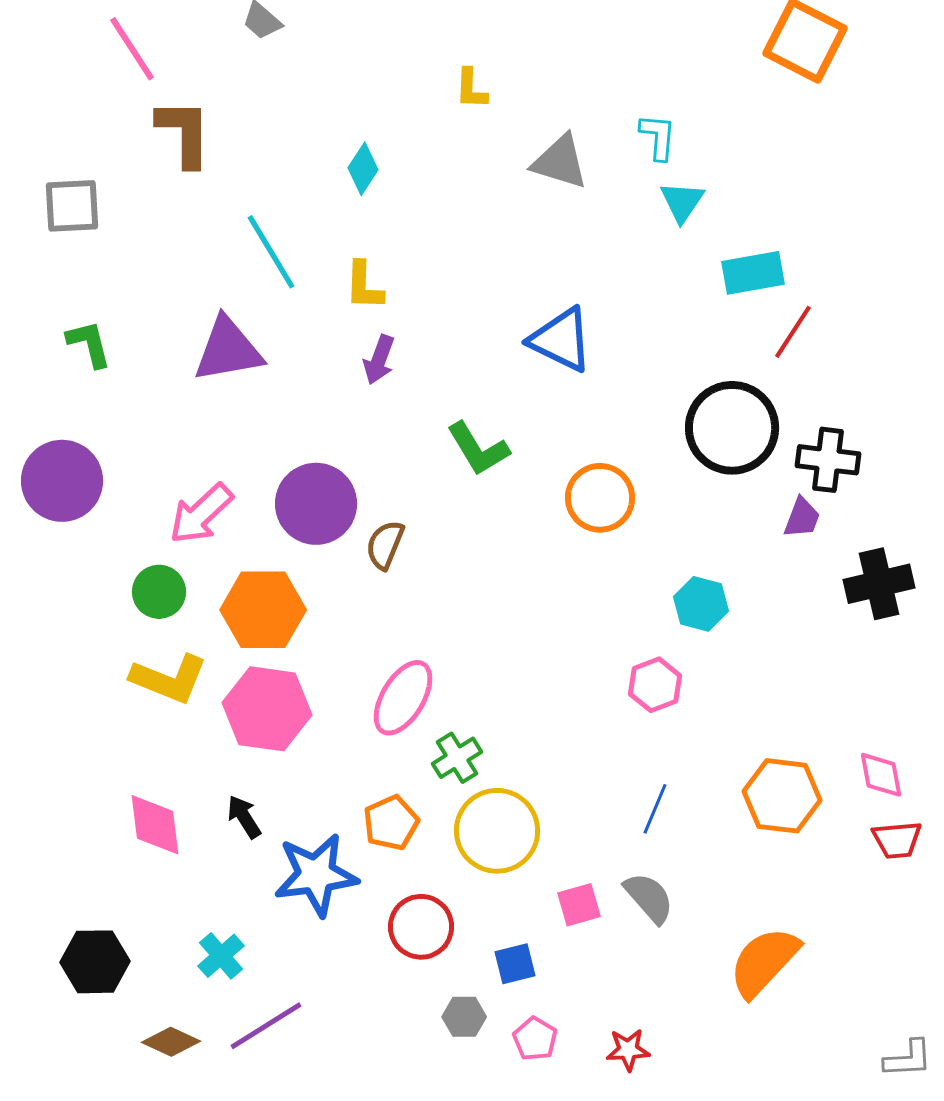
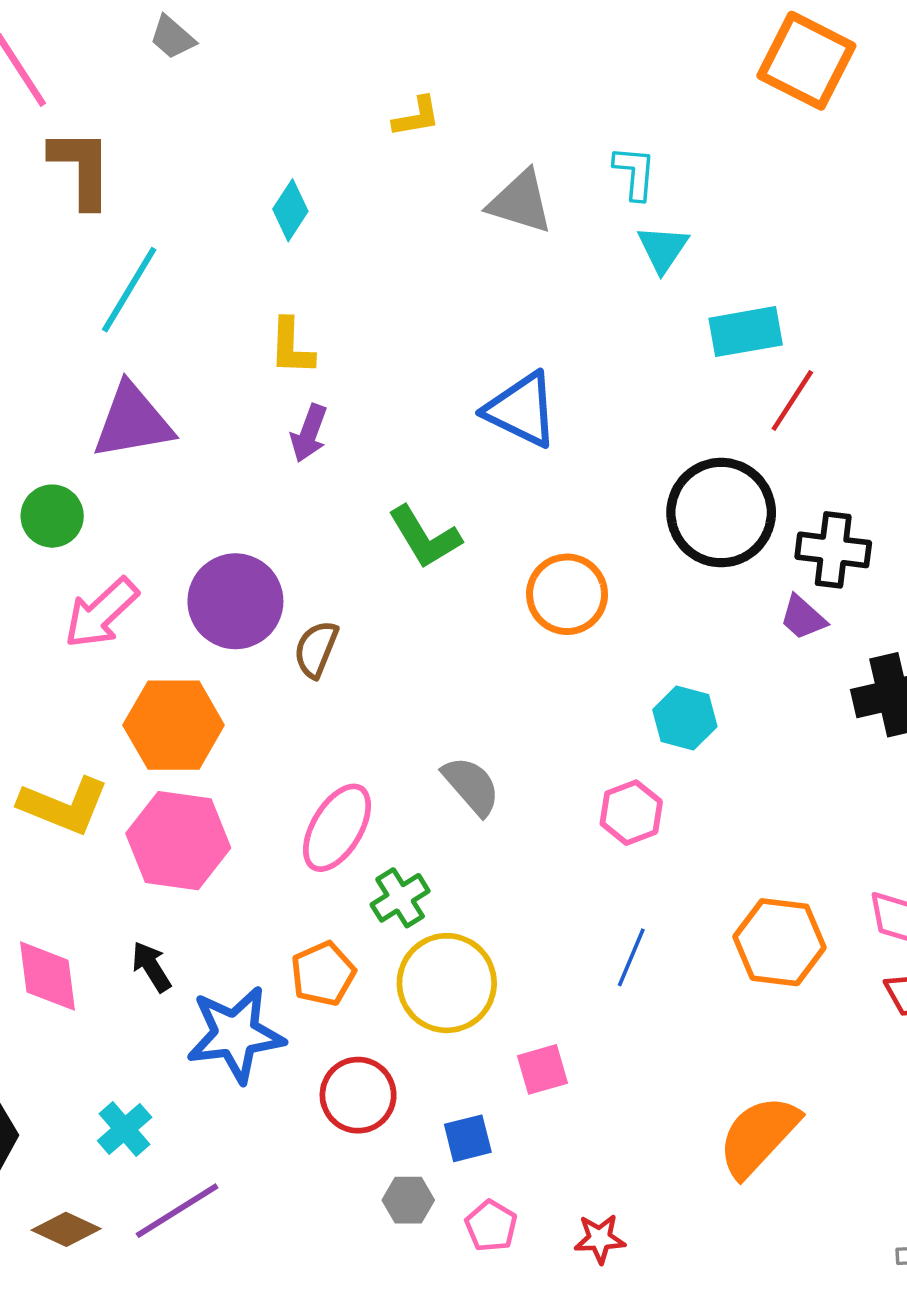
yellow L-shape: (471, 89) -> (416, 117), turned -102
cyan line: (271, 252) -> (129, 290), moved, turned 62
purple trapezoid: (802, 518) -> (803, 618), turned 111
green circle: (159, 592) -> (52, 516), moved
gray semicircle: (649, 898) -> (471, 786), moved

